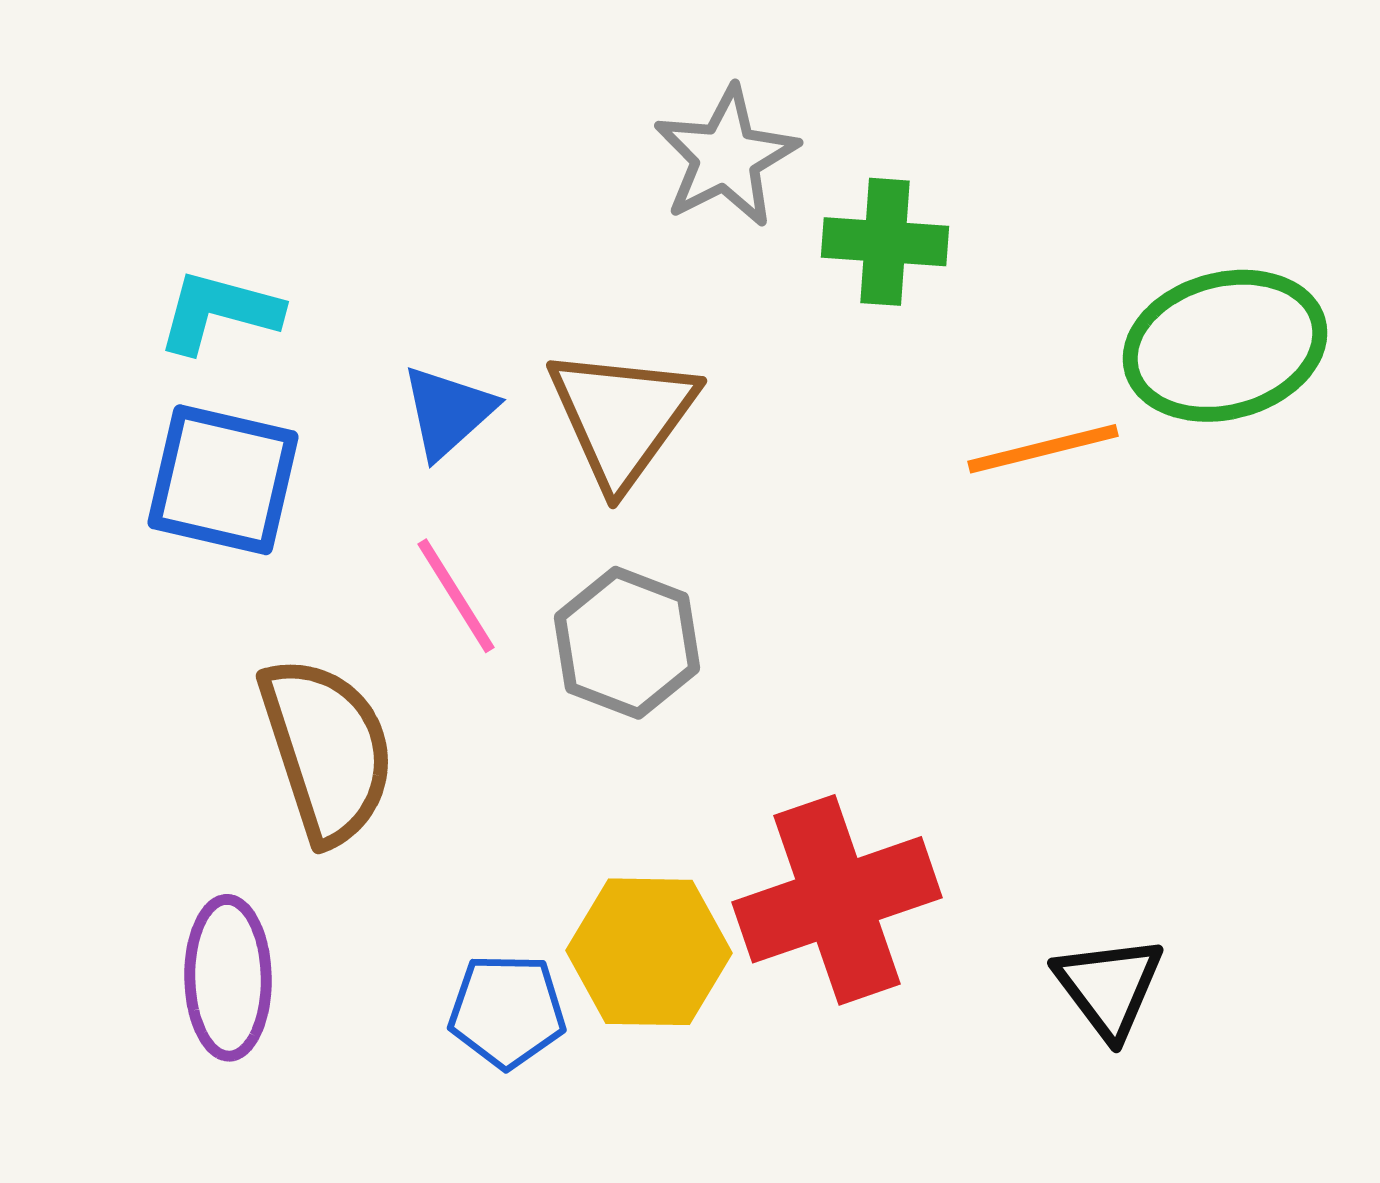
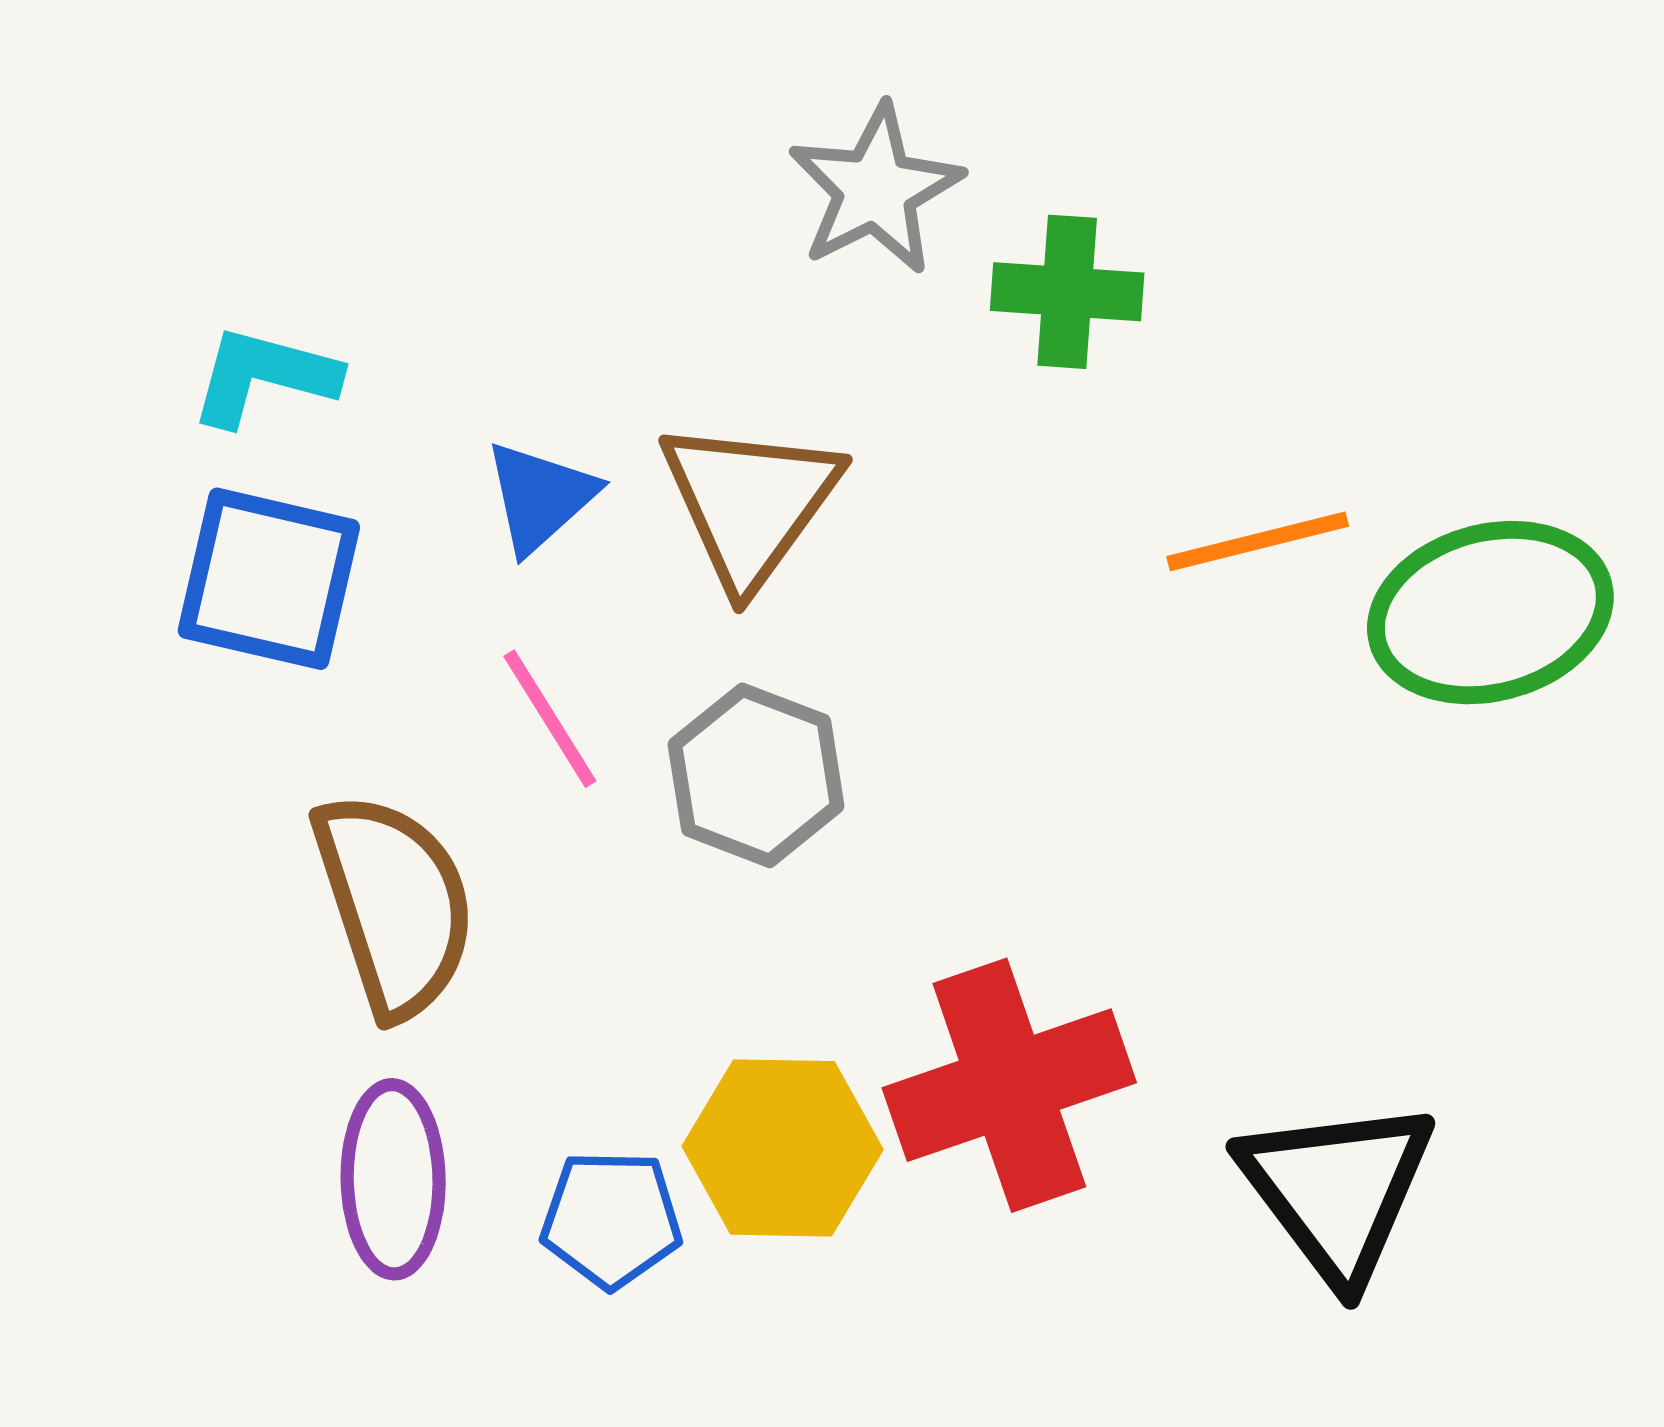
green ellipse: (1225, 346) -> (1490, 613), moved
purple ellipse: (228, 978) -> (393, 1179), moved
black triangle: (1109, 987) -> (1337, 1190), size x1.5

